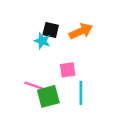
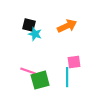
black square: (51, 30) -> (29, 25), moved
pink square: (68, 70) -> (74, 62), moved

